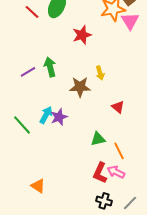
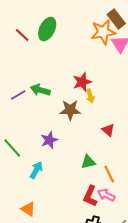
red star: (82, 35) -> (82, 82), moved
green arrow: (50, 67) -> (40, 90), turned -60
cyan arrow: (46, 115) -> (36, 170), moved

